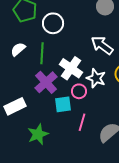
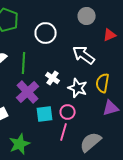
white circle: (53, 23) -> (46, 33), moved
white cross: (71, 68) -> (53, 78), size x0.6
pink circle: (79, 91) -> (68, 112), moved

